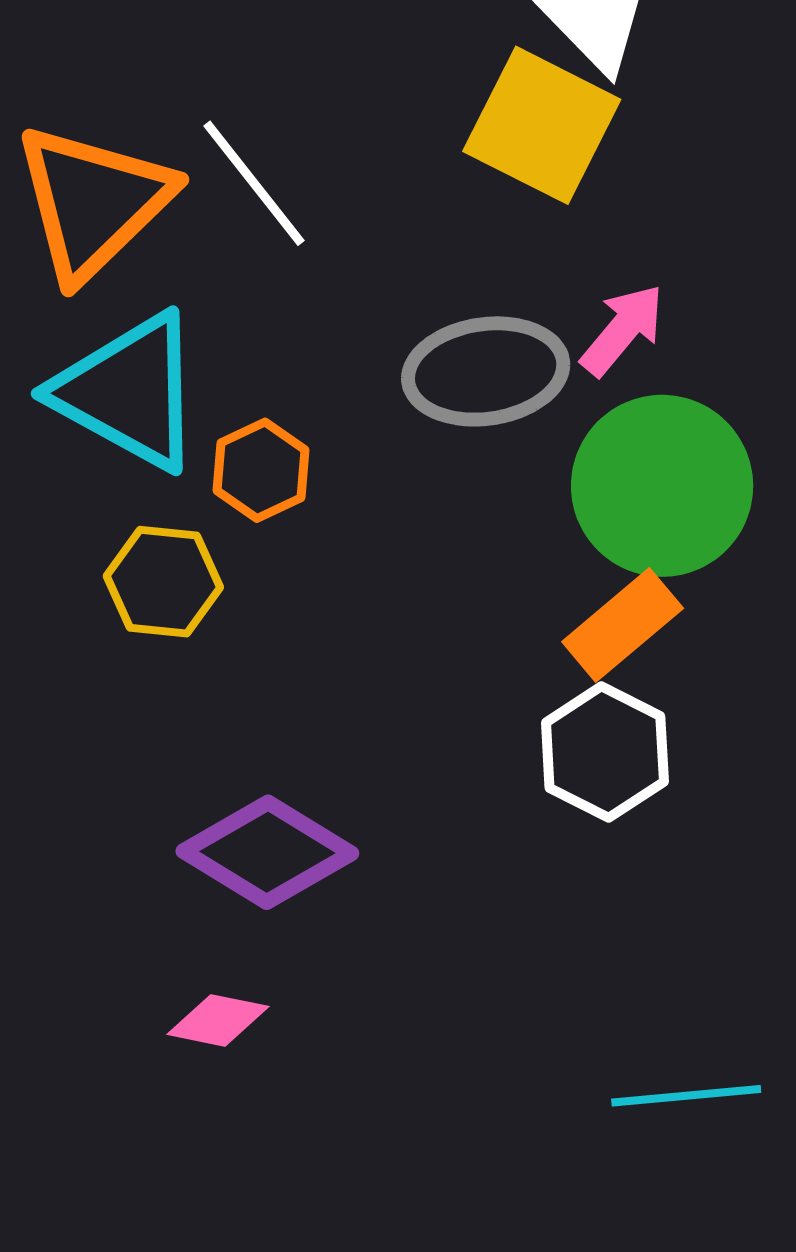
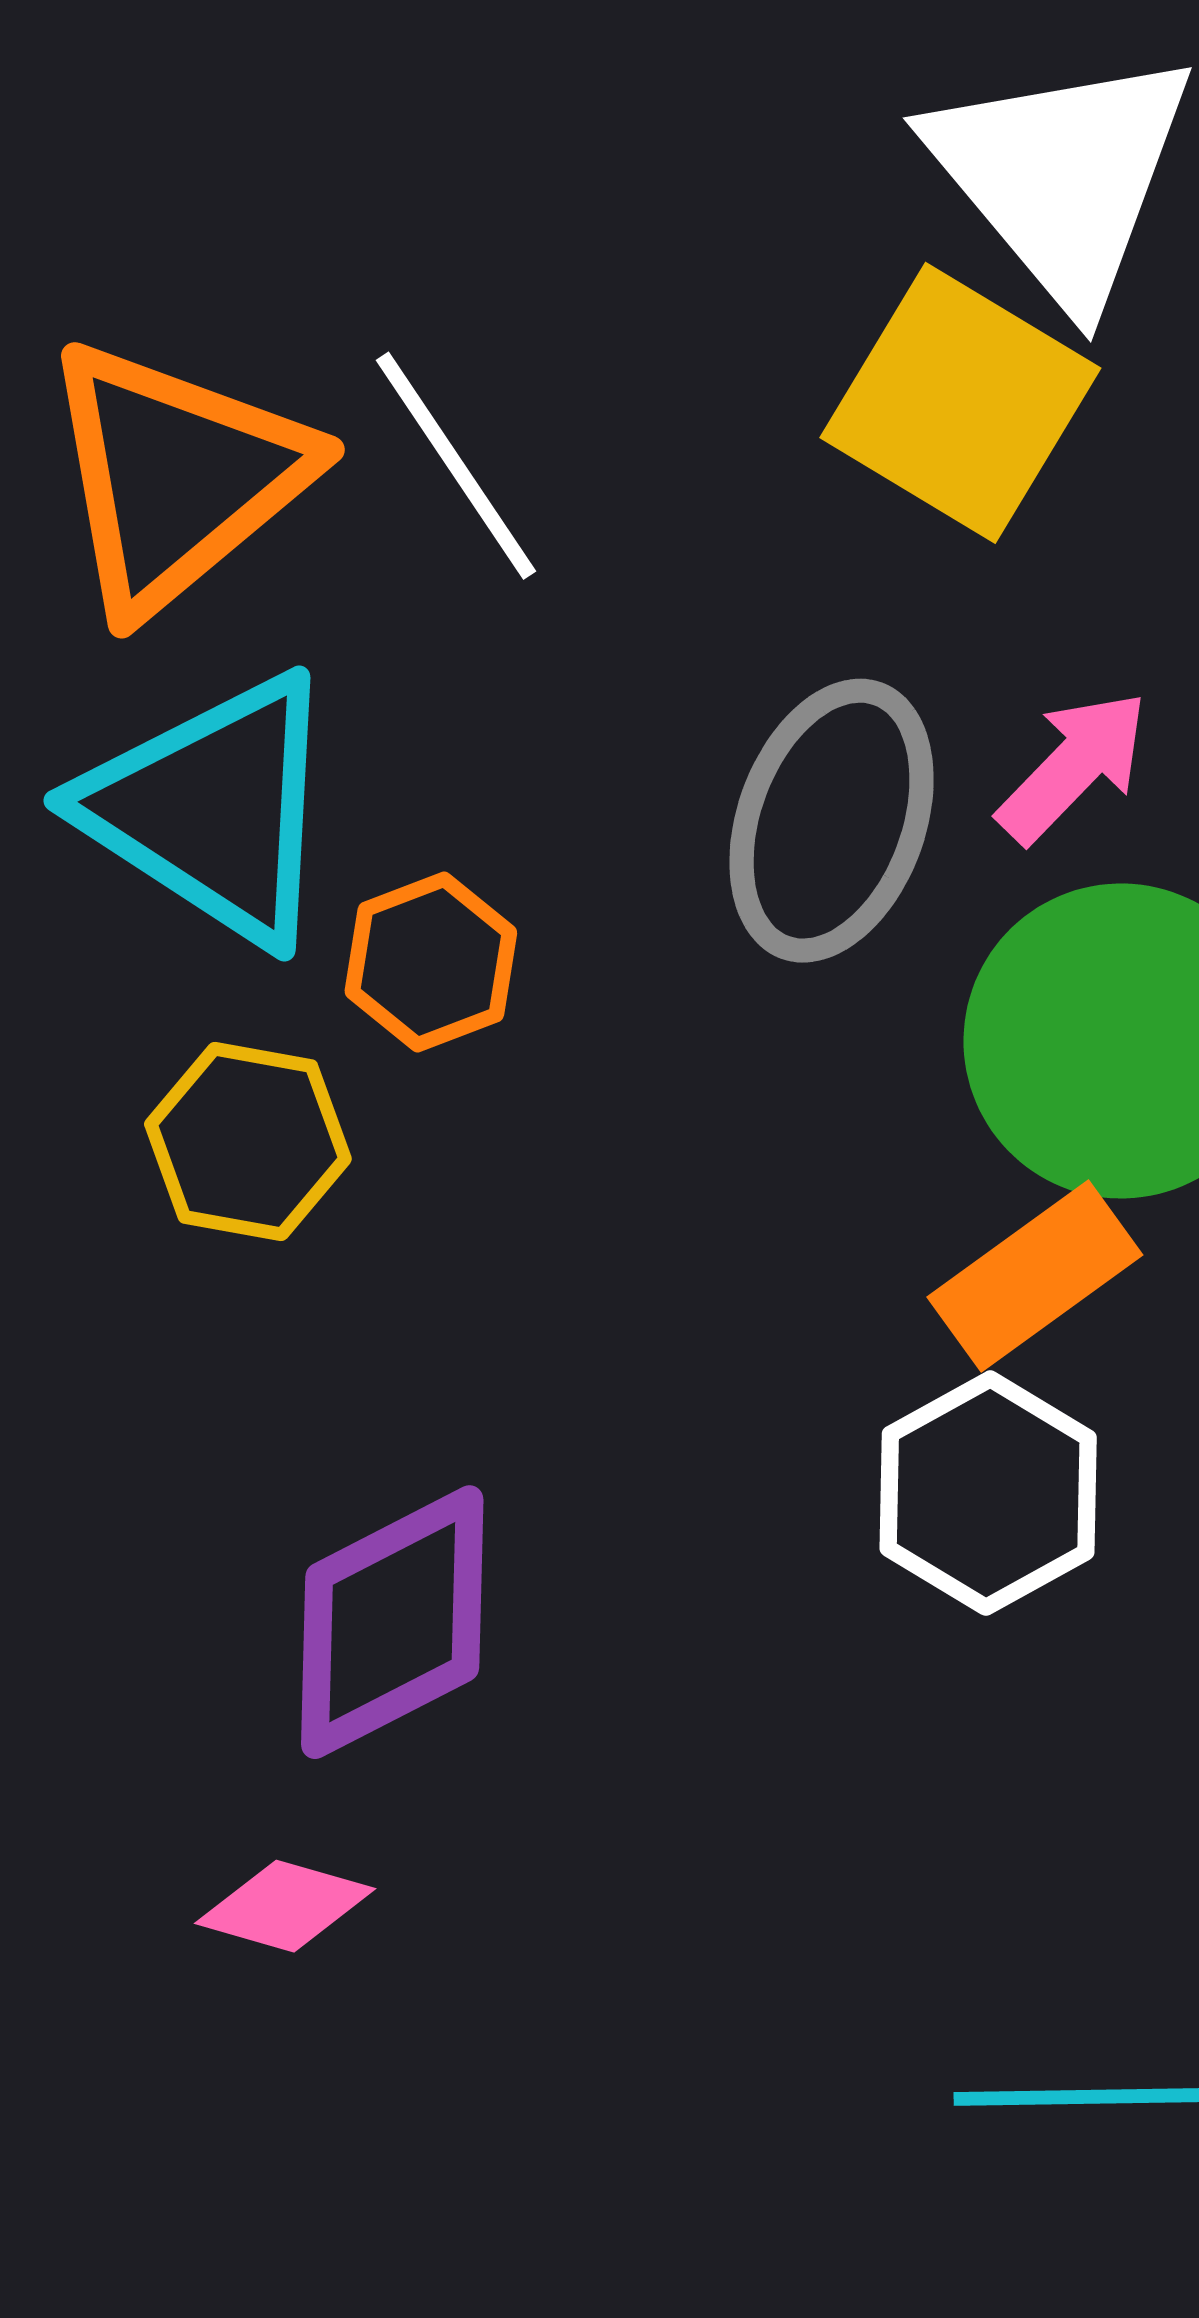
gray ellipse: (486, 371) -> (832, 821), turned -66
purple diamond: (267, 852) -> (392, 1622), turned -63

